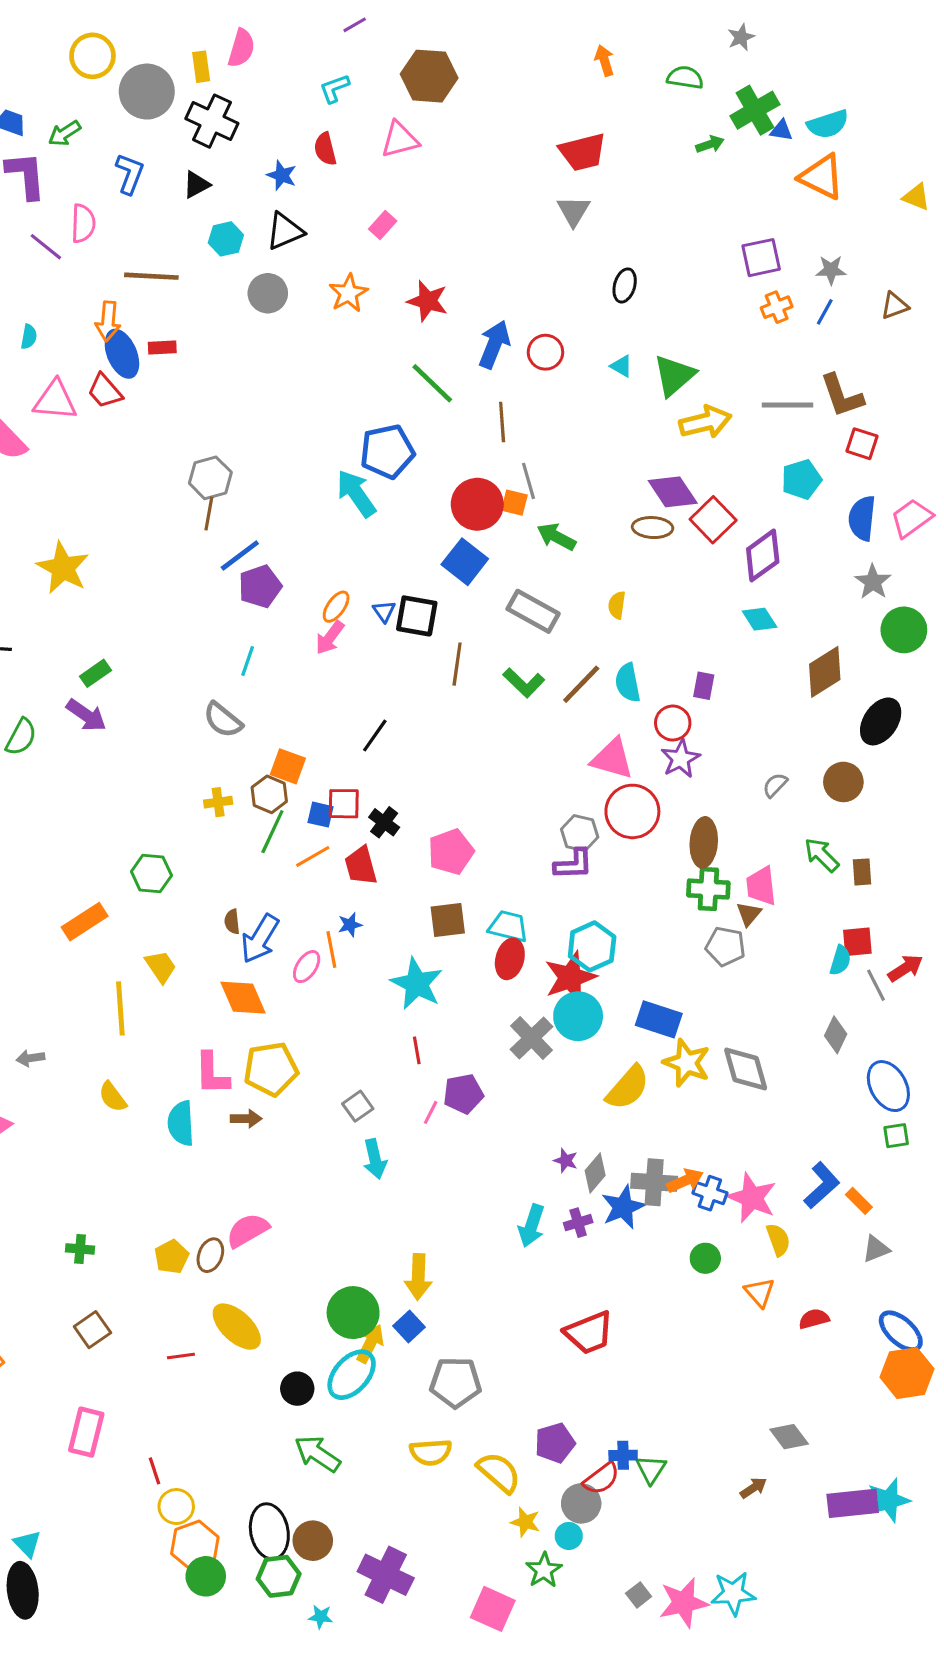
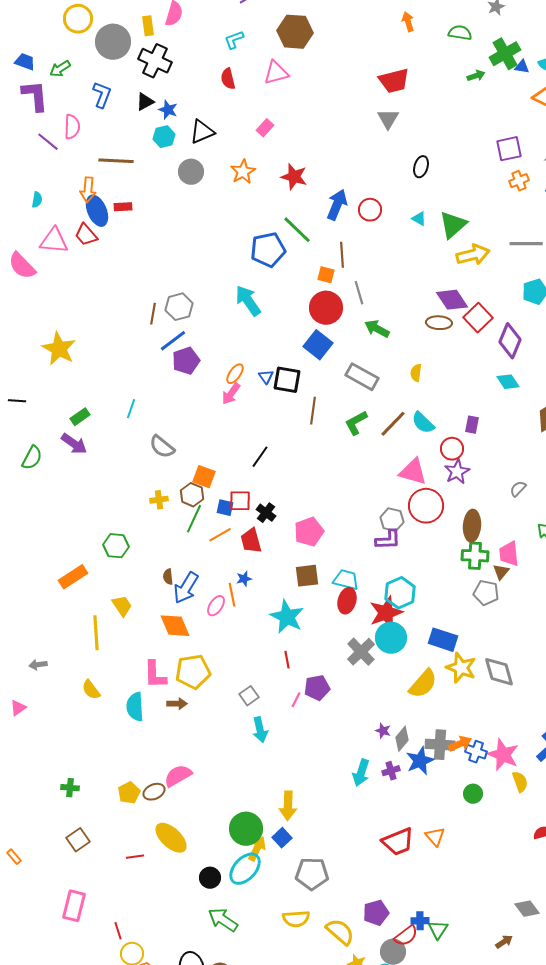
blue star: (282, 175) -> (168, 110), moved
blue pentagon: (387, 451) -> (268, 250), moved
gray hexagon: (210, 478) -> (179, 307), moved
orange square: (514, 503) -> (326, 275), moved
purple diamond: (763, 555) -> (510, 341), turned -32
cyan line: (248, 661) -> (131, 409), moved
green L-shape: (524, 683) -> (356, 423), turned 108
cyan semicircle: (628, 683) -> (423, 423), turned -35
brown ellipse: (210, 1255) -> (154, 792), turned 45
orange triangle: (760, 1292) -> (435, 837), moved

